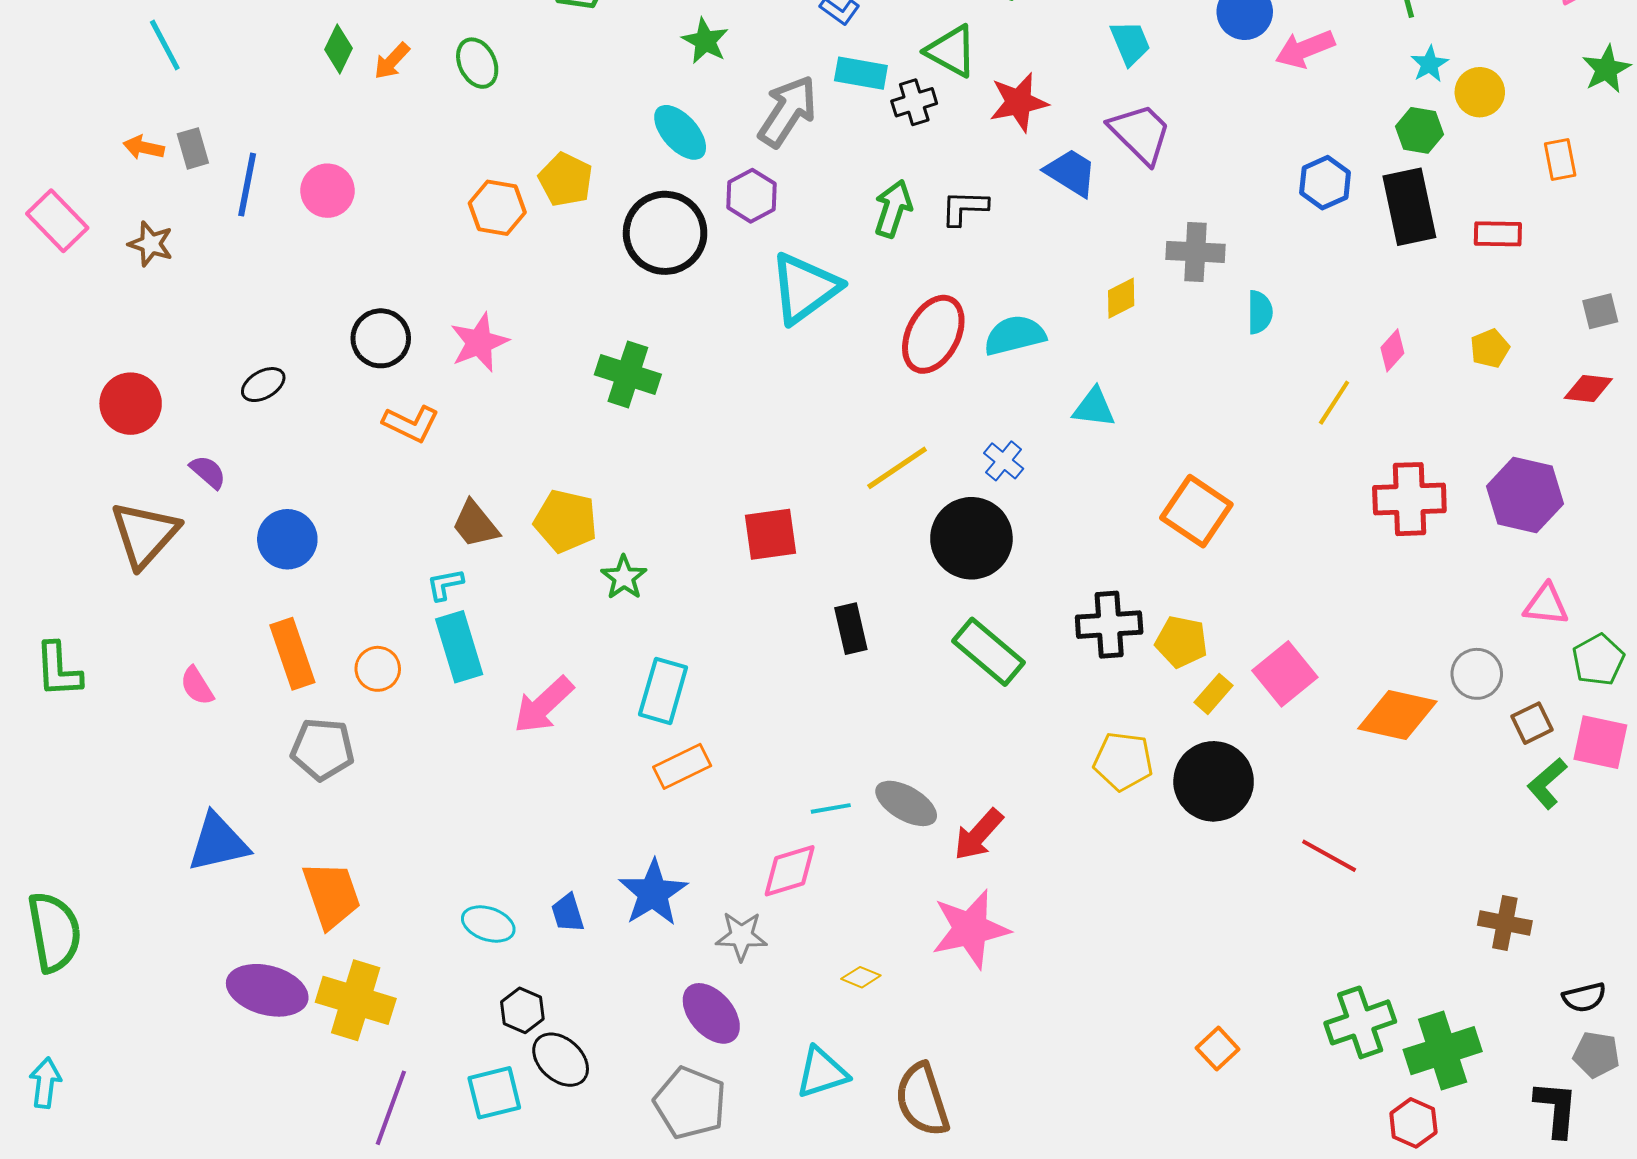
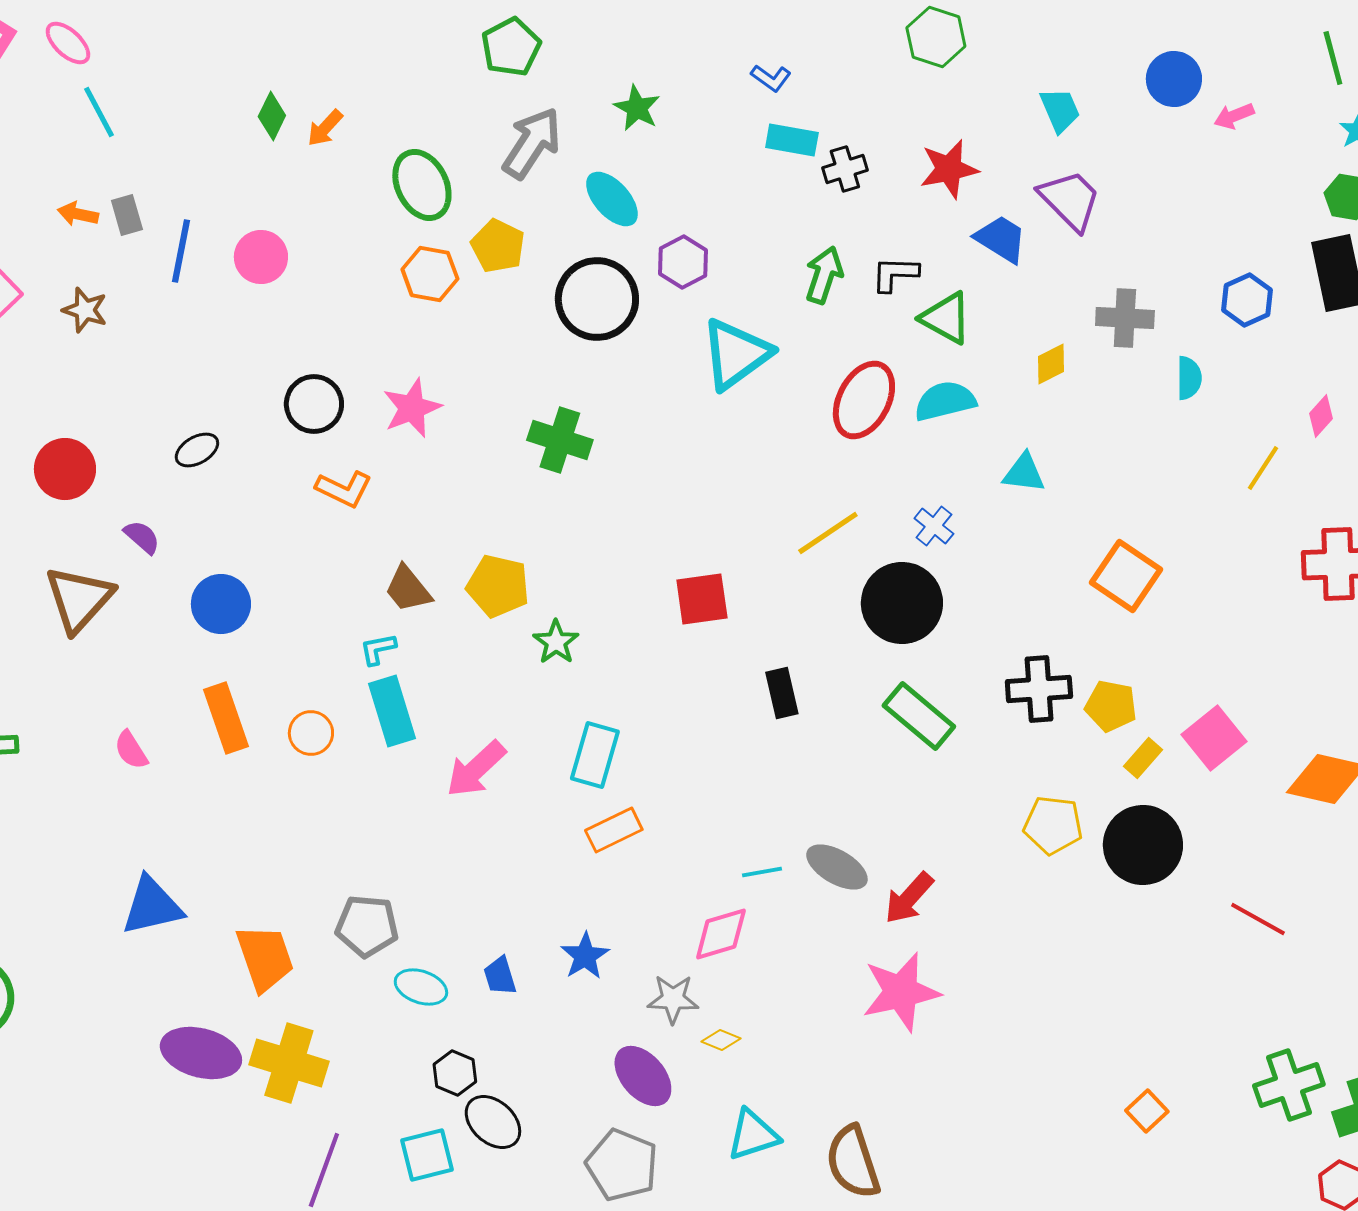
pink arrow: (1305, 49) -> (1234, 116), size x0.7
green triangle: (951, 51) -> (946, 318), moved
green ellipse: (477, 63) -> (422, 185), moved, size x1.4
gray arrow: (788, 111) -> (532, 143), moved
blue hexagon: (1325, 183) -> (1247, 300), moved
gray pentagon: (322, 749) -> (367, 926), moved
blue star: (653, 893) -> (585, 956), size x0.7
yellow diamond: (861, 977) -> (721, 1040), moved

